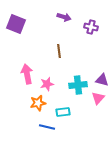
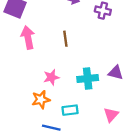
pink arrow: (27, 74) -> (28, 38), moved
pink triangle: (98, 98) -> (111, 115), moved

